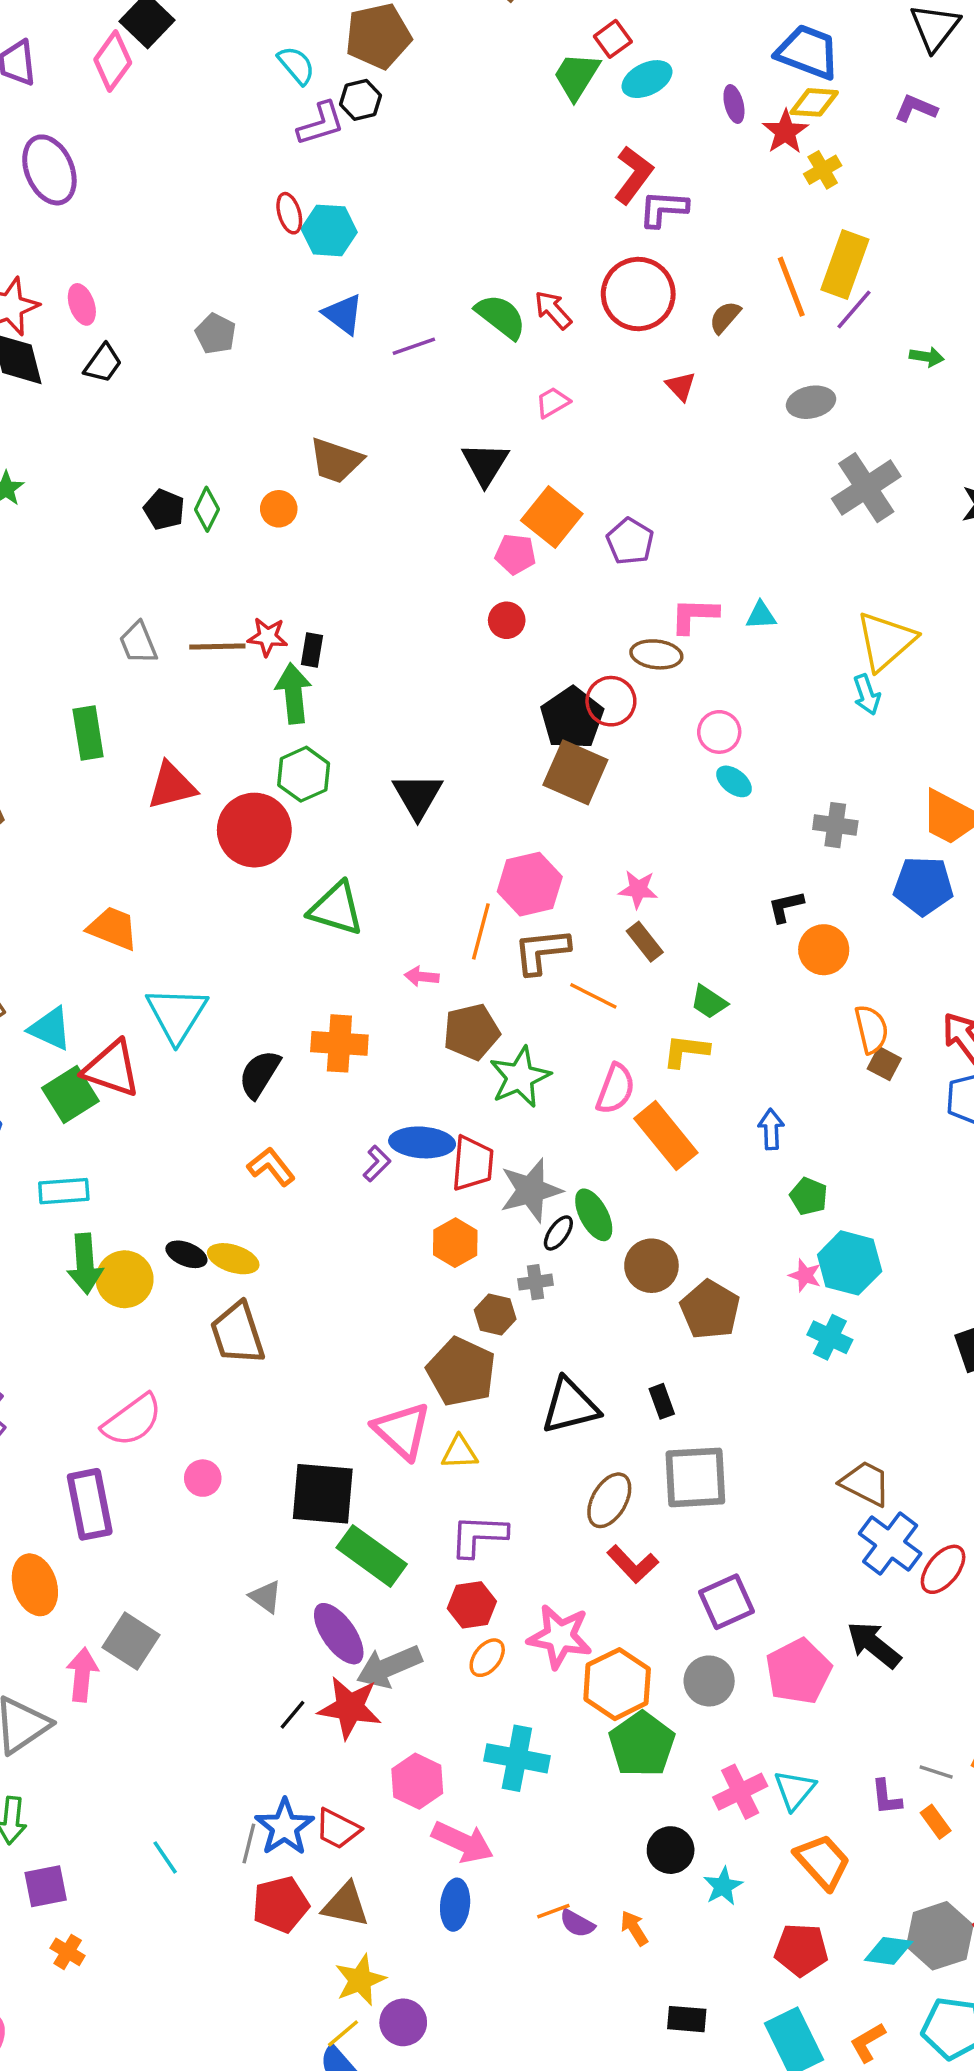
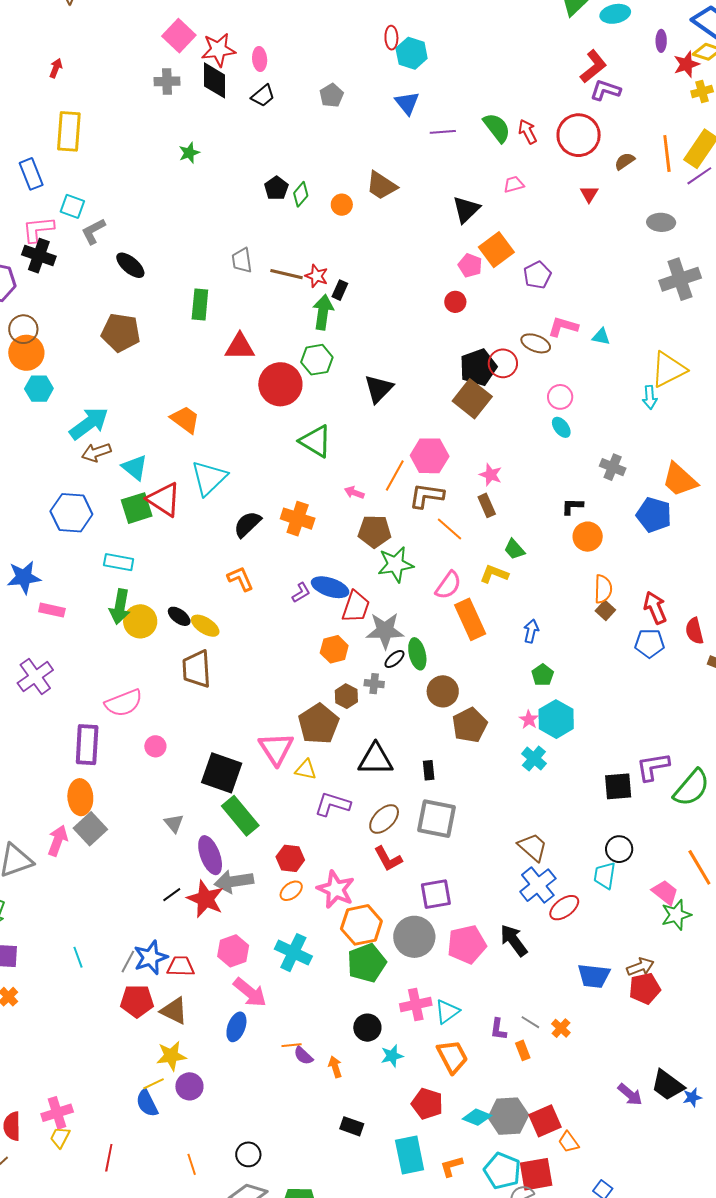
purple L-shape: (479, 1536) -> (332, 804), moved
orange ellipse: (35, 1585) -> (80, 797), moved
gray circle: (709, 1681) -> (414, 937), size x1.4
red trapezoid: (338, 1829) -> (181, 966), turned 140

